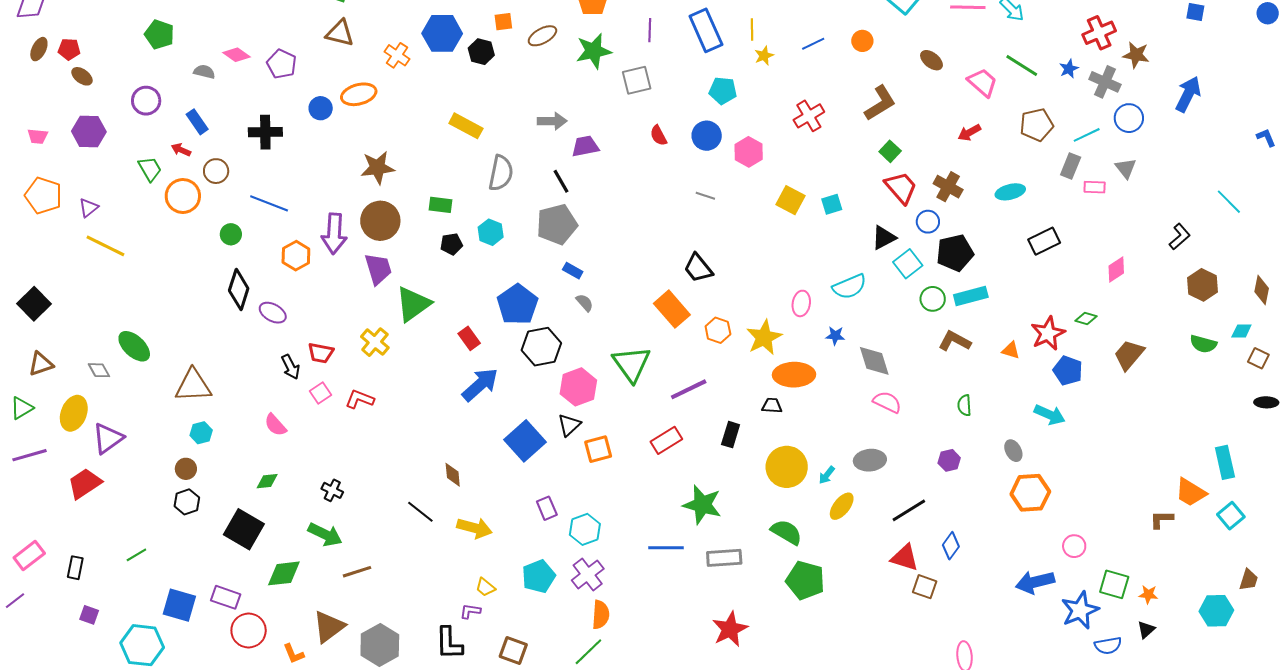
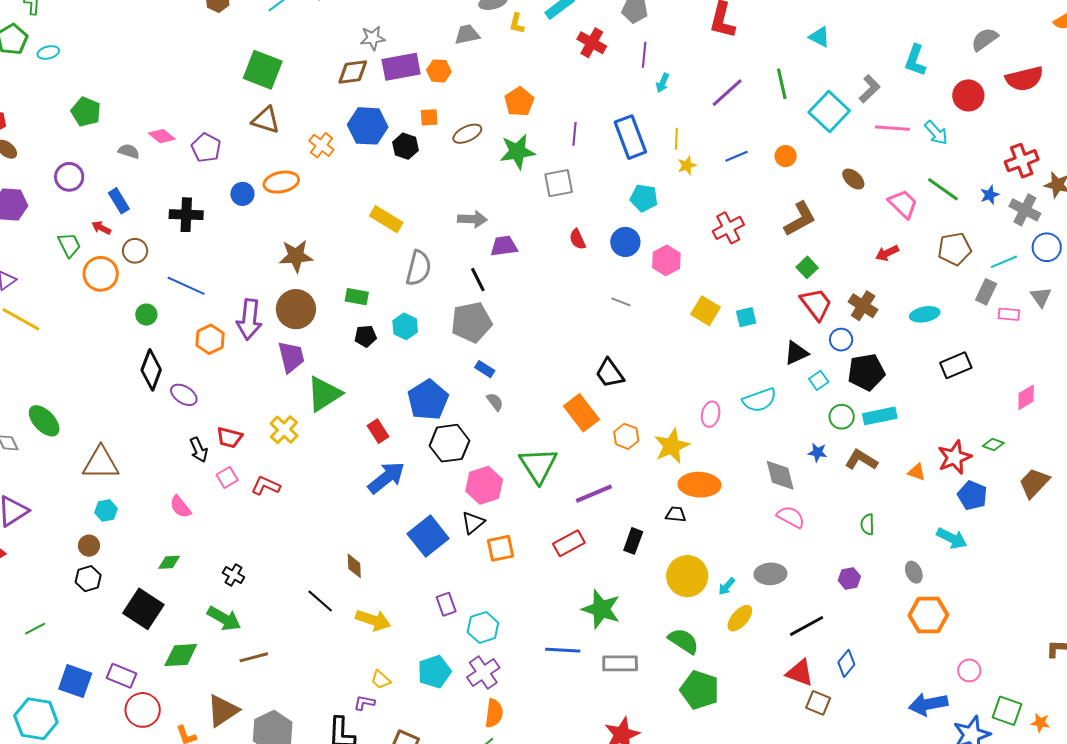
cyan square: (908, 264) -> (819, 380), size x0.7
blue star: (835, 336) -> (818, 452), moved

